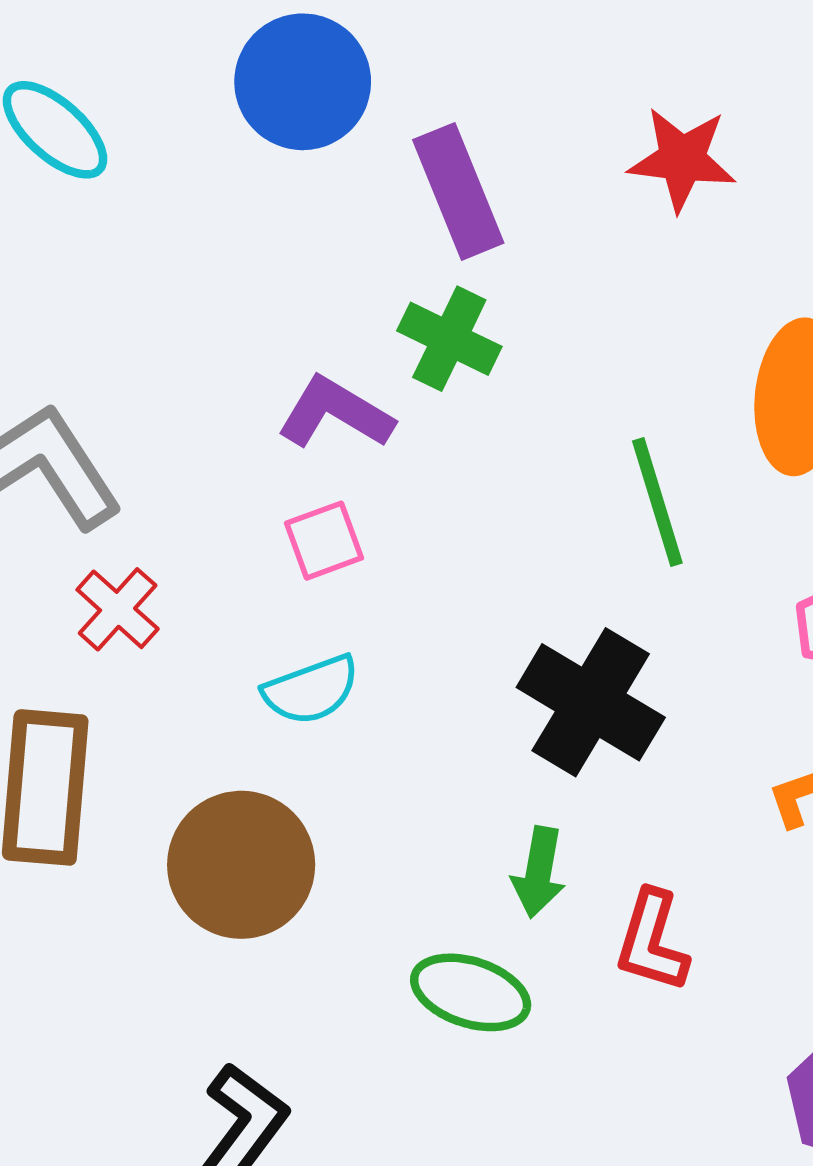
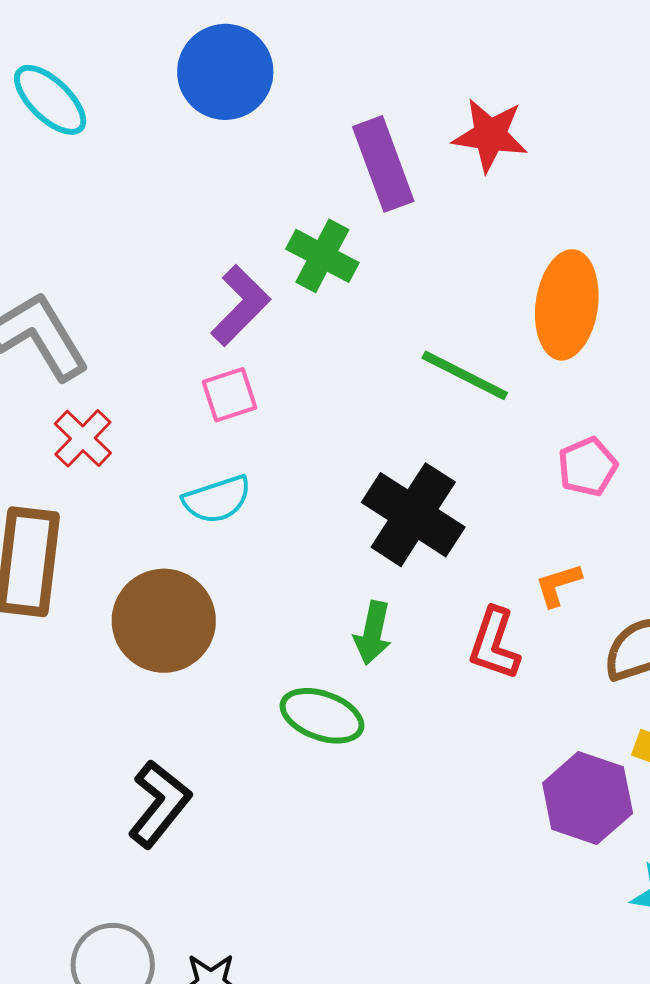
purple rectangle: (458, 191) -> (383, 164), moved
purple L-shape: (335, 413) -> (240, 305), turned 102
green line: (657, 502) -> (465, 375), turned -48
red L-shape: (652, 941) -> (494, 644), moved

